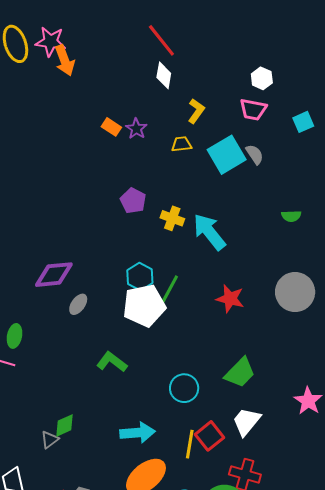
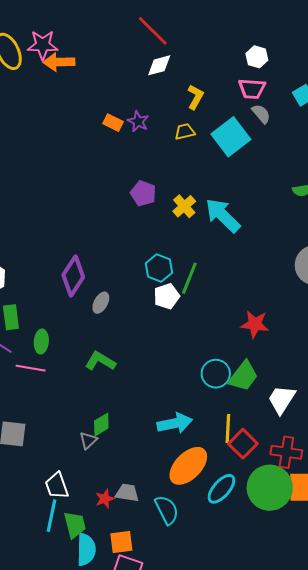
orange arrow: (65, 60) -> (59, 62), turned 116
white diamond: (164, 75) -> (159, 65), turned 72
gray semicircle: (255, 154) -> (261, 114), moved
yellow cross: (172, 218) -> (184, 206), turned 35
purple diamond: (54, 275) -> (73, 276), turned -45
red star: (230, 299) -> (255, 324), moved
white pentagon: (144, 306) -> (167, 296), size x0.6
green L-shape: (112, 362) -> (100, 361), moved
green trapezoid: (240, 373) -> (243, 376), moved
red square: (210, 436) -> (243, 444), moved

